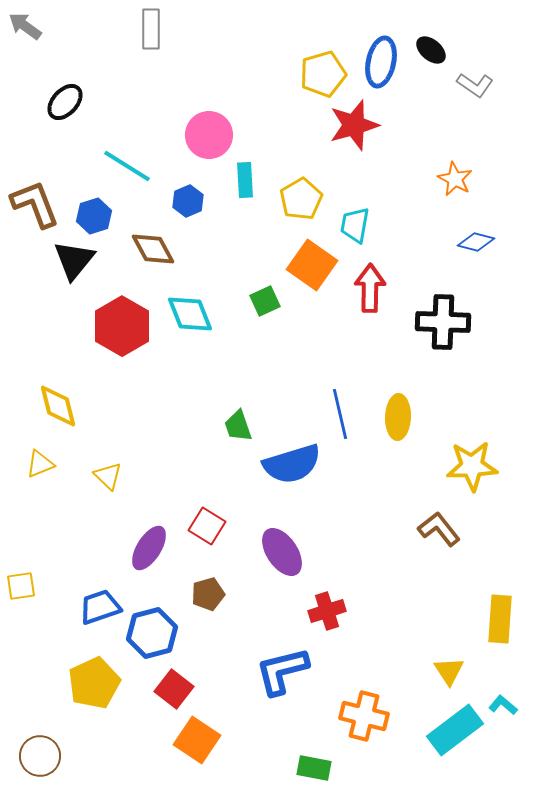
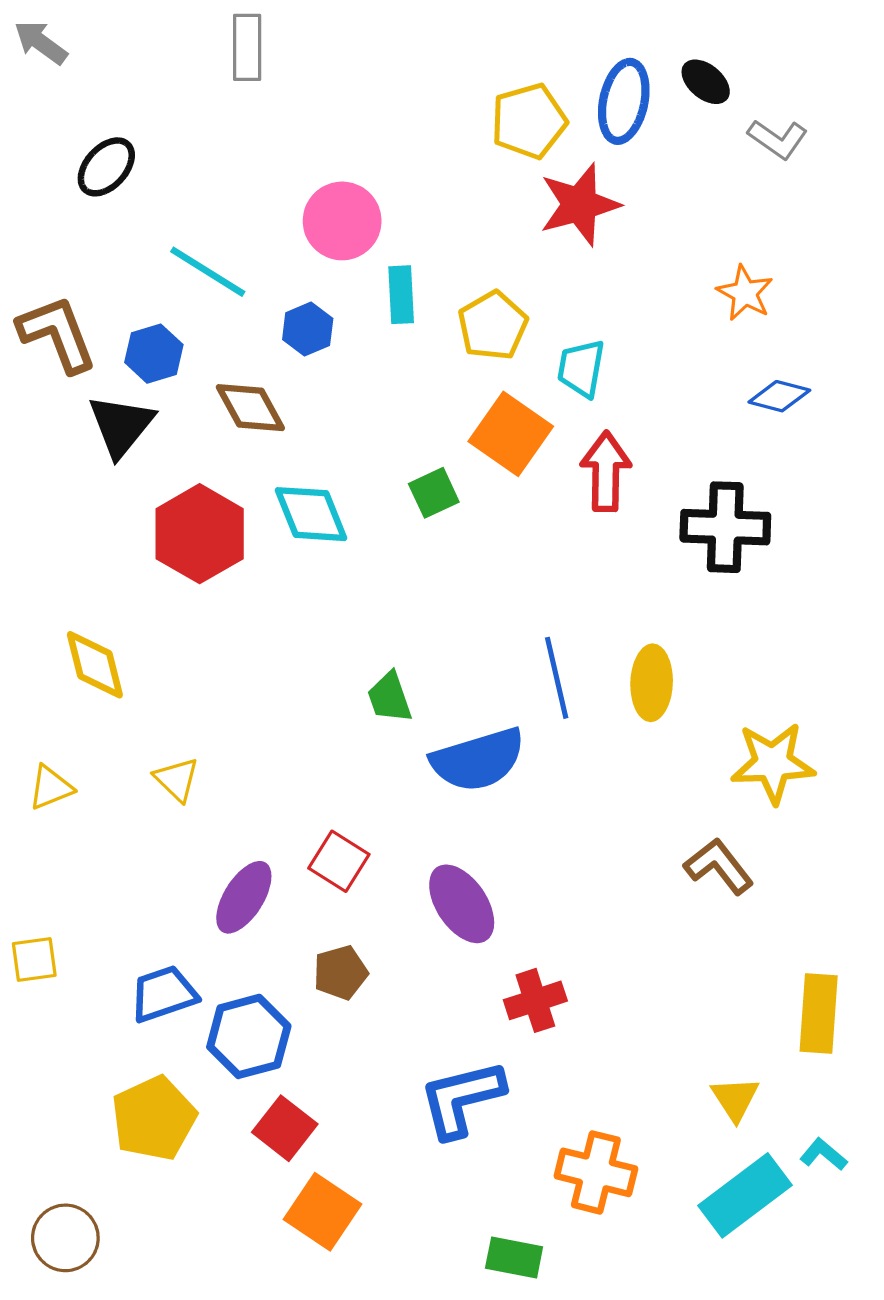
yellow triangle: (40, 464) -> (51, 788), moved

